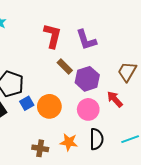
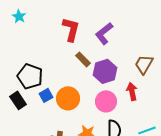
purple L-shape: (86, 40) -> (104, 33), turned 70
red arrow: (115, 99) -> (132, 91), turned 30

